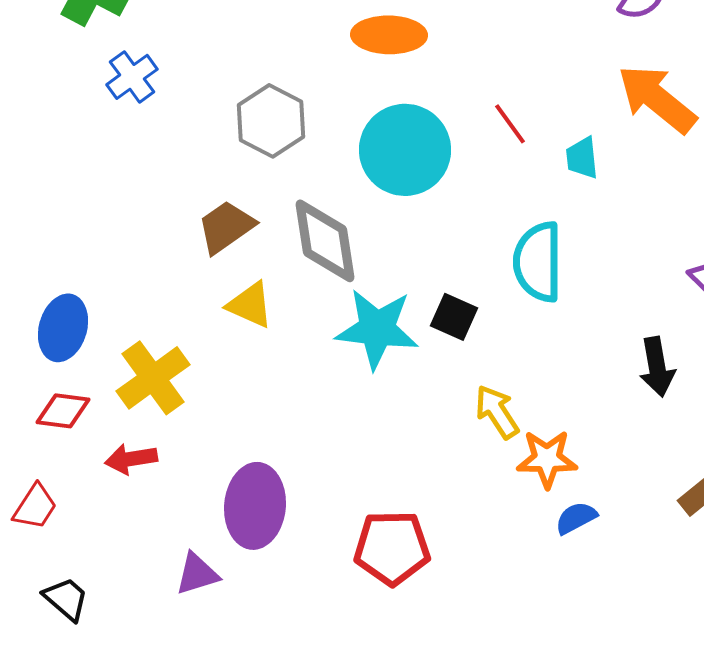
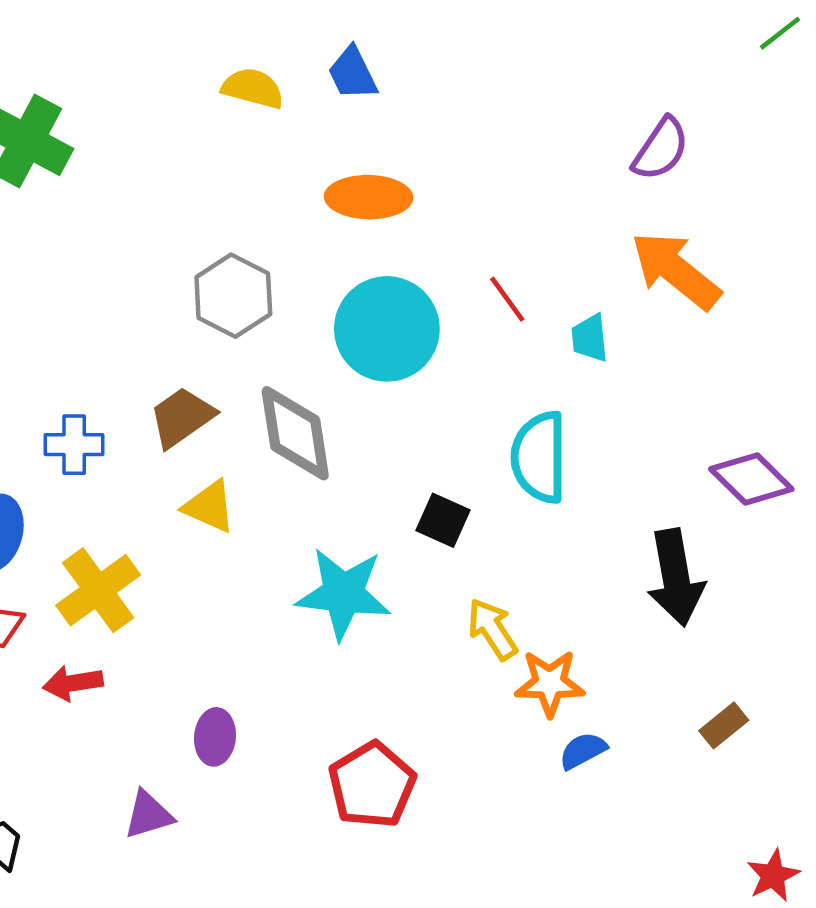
blue cross: (132, 77) -> (74, 445), moved, turned 36
cyan star: (377, 329) -> (343, 594), moved
black arrow: (657, 367) -> (676, 578), size x1.4
purple ellipse: (255, 506) -> (215, 737), size x0.6
red pentagon: (392, 548) -> (372, 785), turned -30

